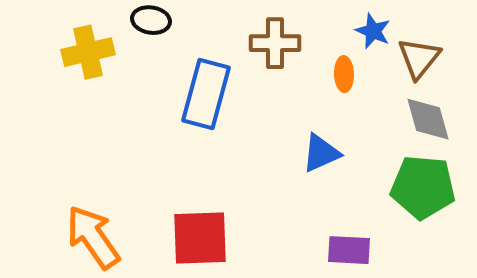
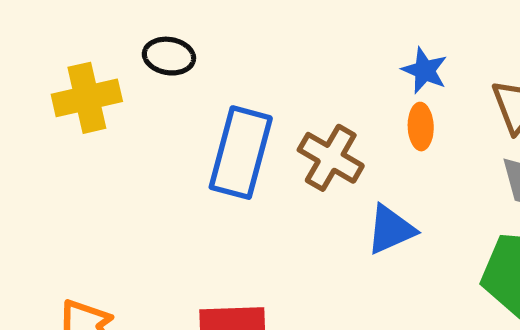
blue star: (373, 31) -> (425, 70), moved
brown cross: (275, 43) -> (331, 158), moved, turned 30

